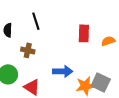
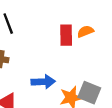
orange semicircle: (108, 41) -> (85, 31), moved

